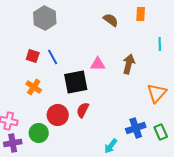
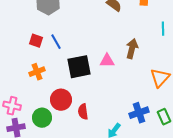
pink triangle: (98, 64) -> (107, 61), moved
orange cross: (34, 87) -> (37, 72), turned 35
red semicircle: (83, 110) -> (83, 112), moved, turned -35

